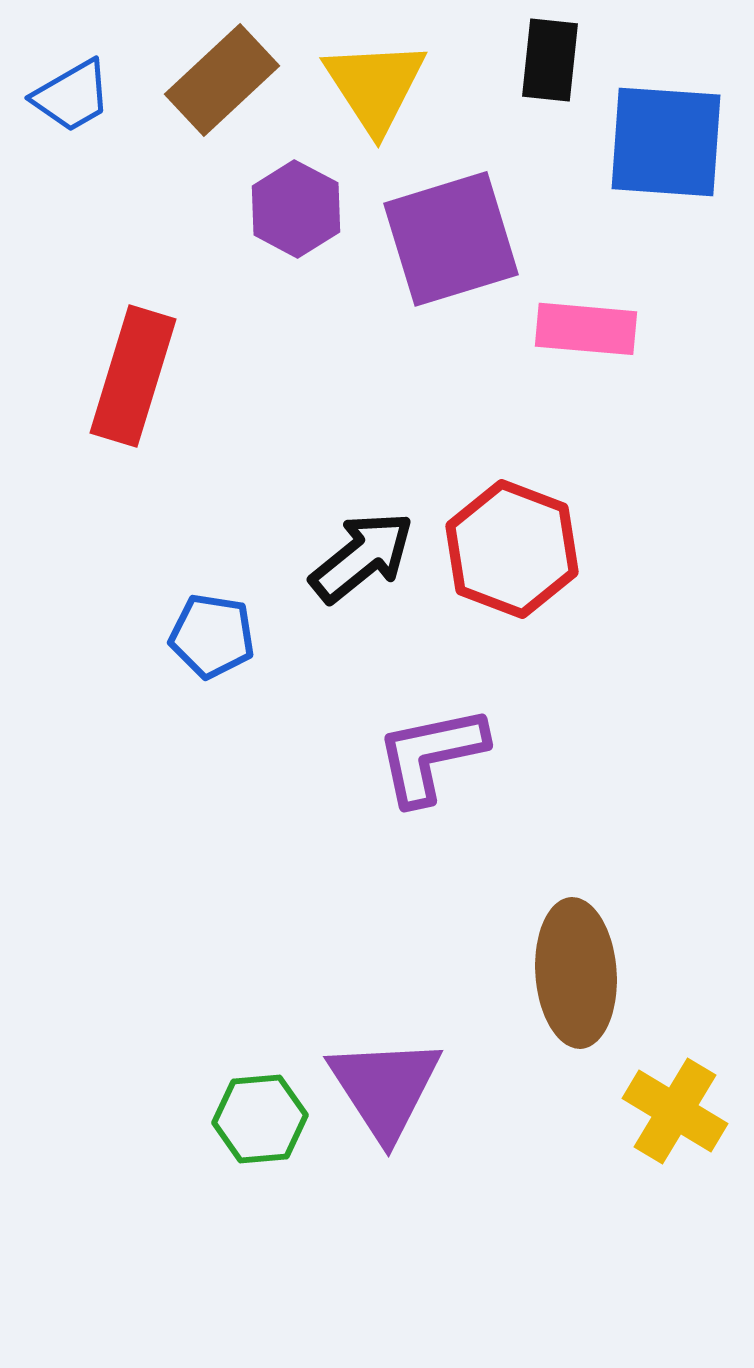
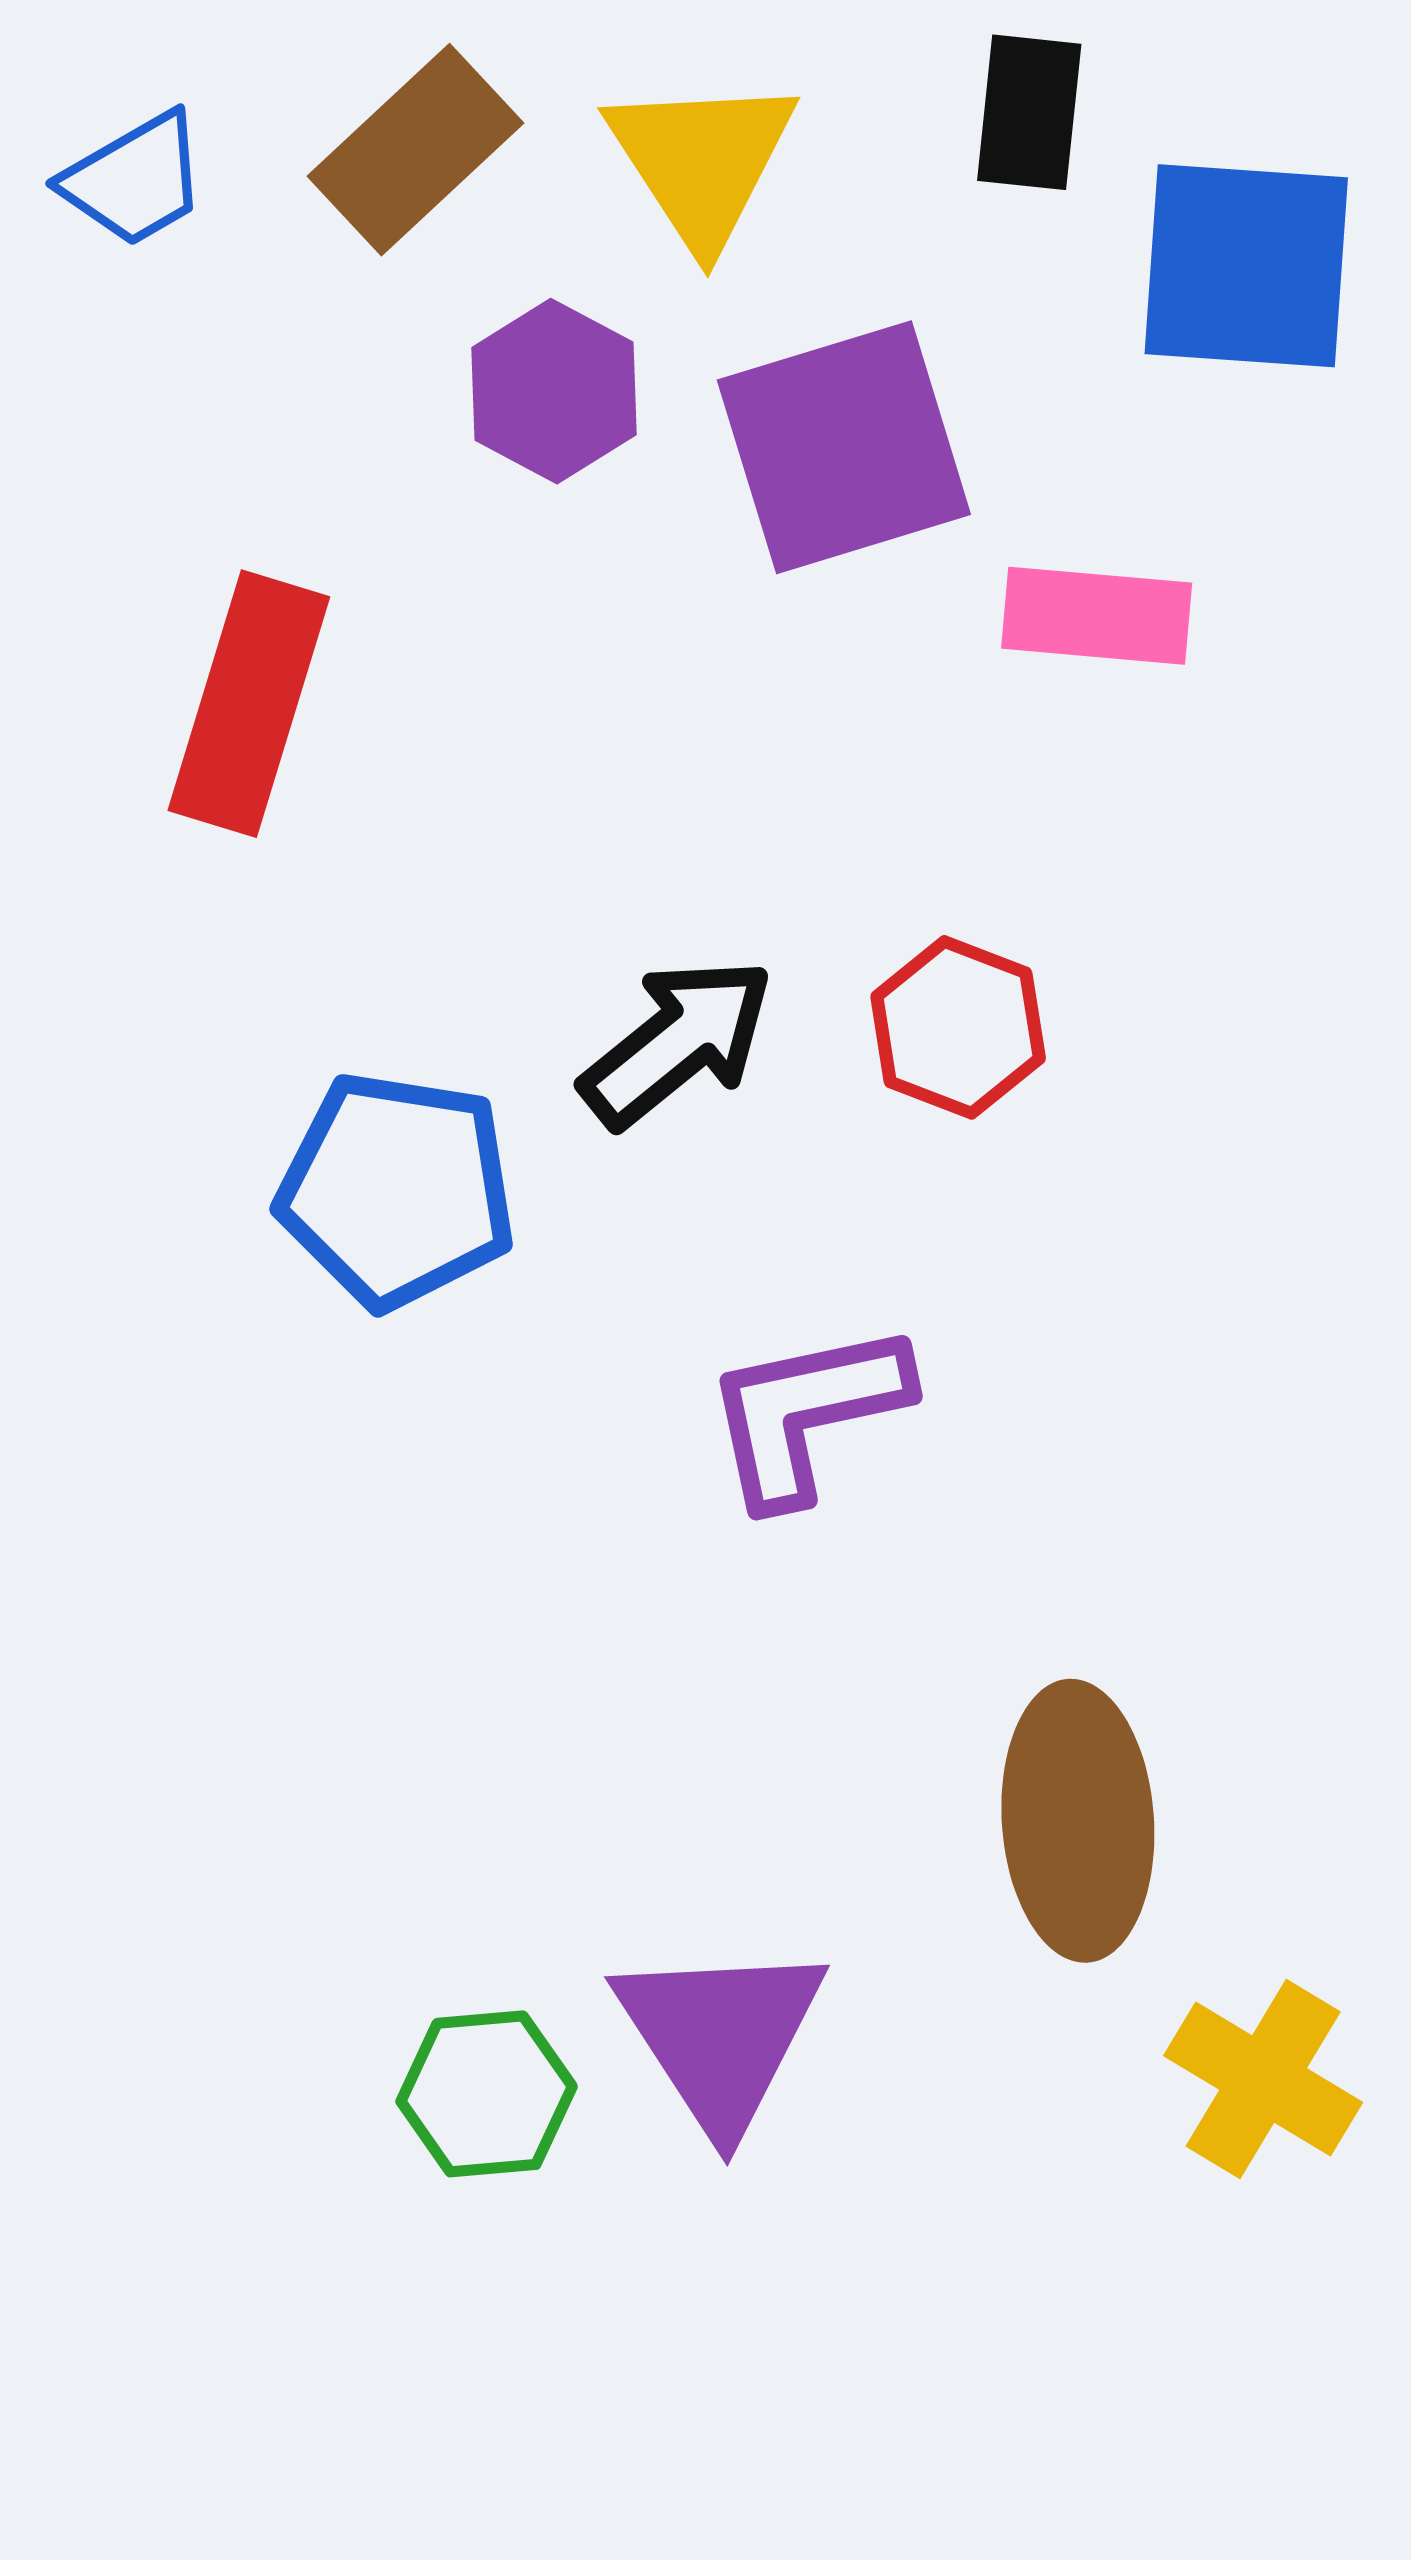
red hexagon: (512, 549) -> (958, 1027), size x0.7
blue pentagon: (212, 636) -> (397, 1190), size x1.5

